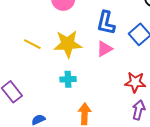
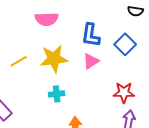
yellow line: (32, 44) -> (19, 61), turned -54

